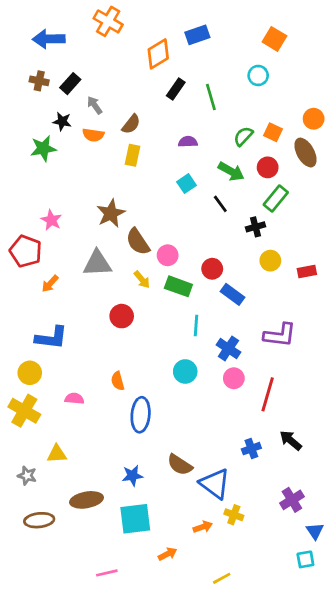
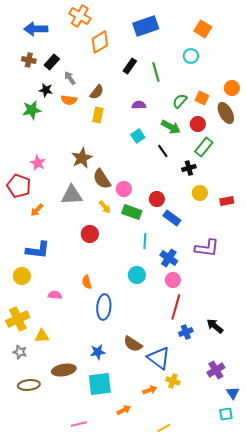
blue rectangle: (197, 35) -> (146, 26), size x1.4
orange diamond: (158, 54) -> (100, 42), moved
red line: (268, 394) -> (176, 307), moved
yellow cross: (24, 411) -> (18, 319), moved, turned 35

